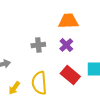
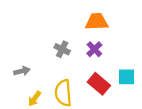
gray cross: (38, 45) -> (62, 49), turned 32

